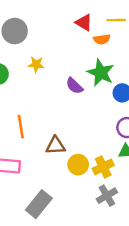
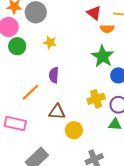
purple semicircle: (74, 86) -> (54, 75), moved, turned 42
orange line: (21, 127) -> (30, 92), turned 48
yellow cross: (103, 167) -> (96, 99), moved

